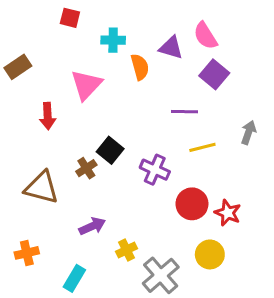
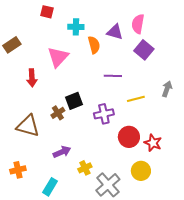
pink semicircle: (205, 36) -> (138, 24), turned 42
purple line: (185, 112) -> (113, 76), moved
black square: (110, 150) -> (74, 101), turned 30
purple cross: (155, 170) -> (104, 114), turned -36

